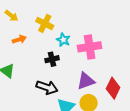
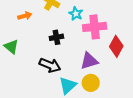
cyan star: (63, 40) -> (76, 14), moved
red diamond: (113, 88) -> (116, 46), moved

